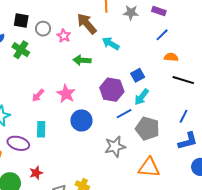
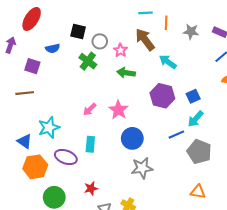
green cross: (21, 50) -> (88, 61), moved
green arrow: (82, 60) -> (126, 73), moved
purple hexagon: (112, 90) -> (162, 96), moved
gray star: (115, 147) -> (142, 168), moved
orange triangle: (149, 168) -> (198, 192), size x0.7
red star: (36, 173) -> (91, 188), moved

